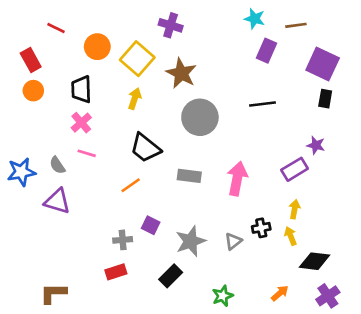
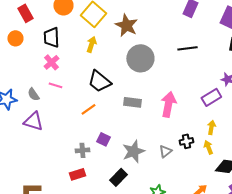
red rectangle: (31, 60) -> (25, 13), moved

